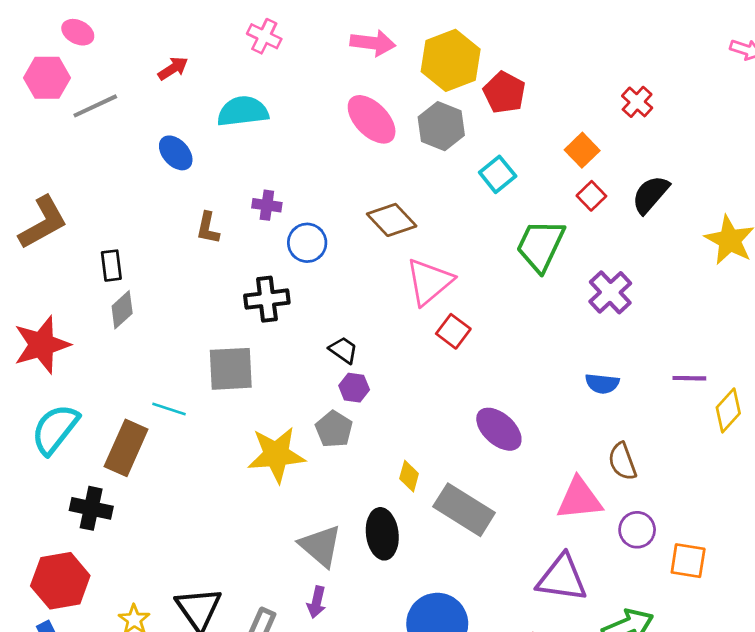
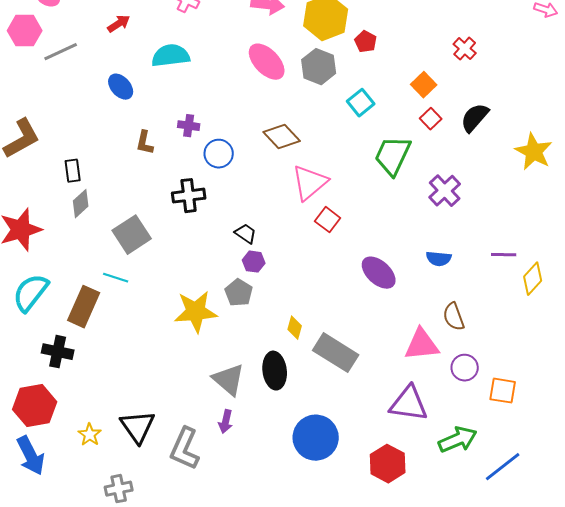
red pentagon: (504, 93) -> (366, 42), size x0.7
gray square: (231, 369) -> (132, 235), moved, turned -30
purple ellipse: (499, 429) -> (379, 273), moved

